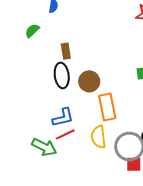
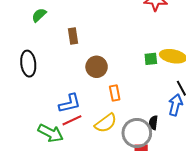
black ellipse: (62, 75) -> (28, 64), moved
orange rectangle: (107, 107) -> (115, 93), size x0.6
yellow semicircle: (99, 137) -> (106, 123), turned -120

